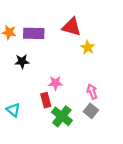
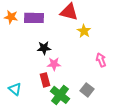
black star: (22, 61) -> (44, 48), moved
pink arrow: (92, 92) -> (101, 60), moved

